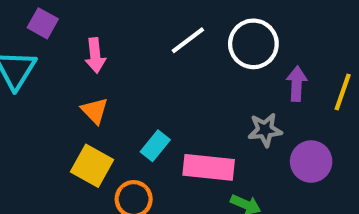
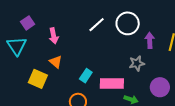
purple square: (43, 23) -> (28, 23), turned 32
purple circle: (311, 162) -> (160, 87), moved
yellow square: (92, 166) -> (38, 79), moved

